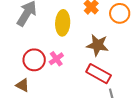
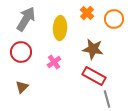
red circle: (34, 60) -> (21, 52), moved
brown triangle: (23, 85) -> (22, 87), turned 48

